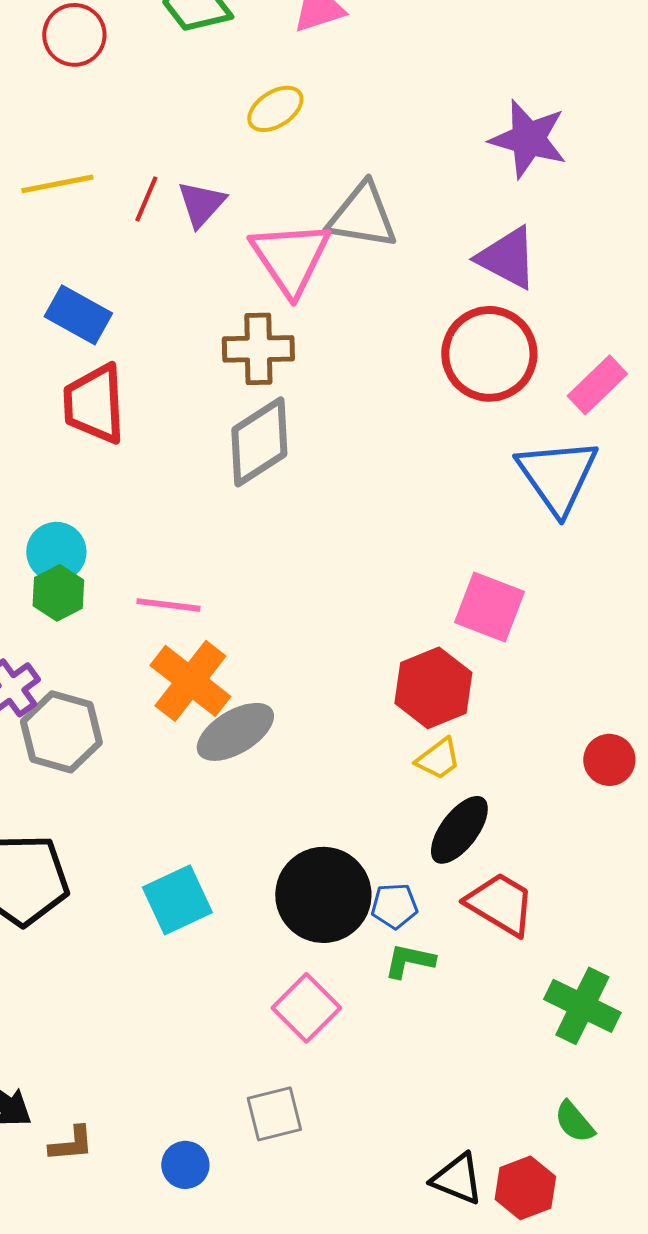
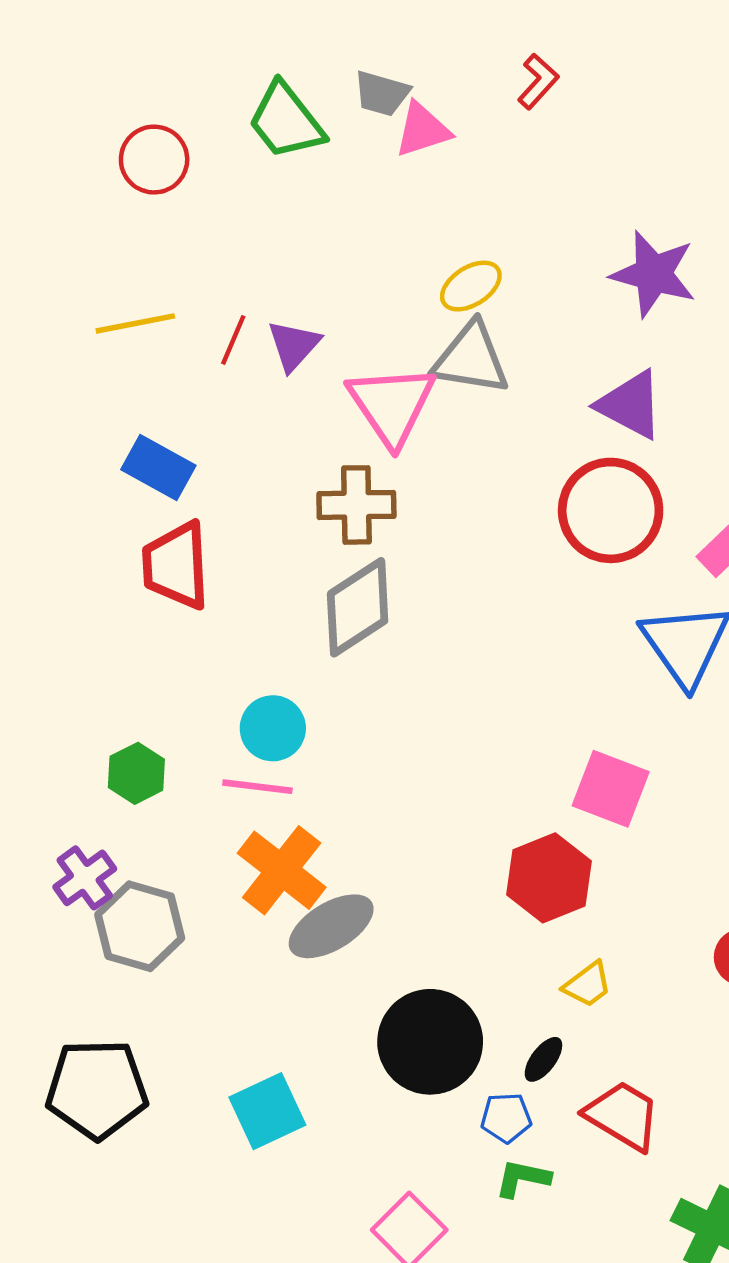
yellow ellipse: (275, 109) -> (471, 286), moved
cyan circle: (56, 552) -> (273, 728), moved
yellow trapezoid: (438, 759) -> (587, 985), moved
black ellipse: (459, 830) -> (543, 1059), moved, size x0.6
black circle: (323, 895) -> (430, 1042), moved

